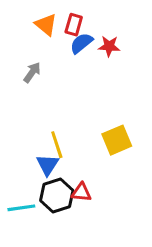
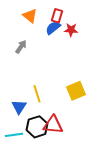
red rectangle: (74, 25) -> (57, 16), moved
blue triangle: (48, 165) -> (19, 107), moved
red triangle: (81, 192) -> (53, 125), size x1.5

